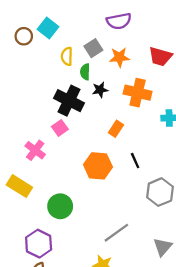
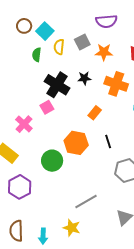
cyan square: (48, 28) -> (45, 31), moved
green semicircle: (85, 72) -> (37, 55), moved
green circle: (60, 206) -> (52, 161), moved
purple hexagon: (39, 244) -> (20, 187), moved

